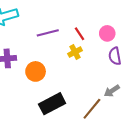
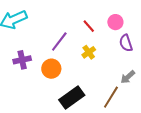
purple line: (48, 33) -> (59, 42), moved, turned -30
yellow cross: (75, 52) -> (89, 52), moved

